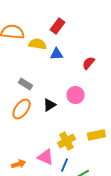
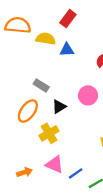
gray rectangle: (25, 84) -> (41, 85), moved
yellow cross: (66, 141) -> (49, 133), moved
blue line: (64, 165) -> (76, 173), turned 32

